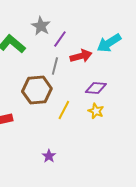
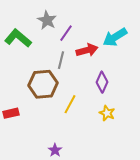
purple diamond: (96, 88) -> (102, 82), turned -70
yellow star: (96, 111) -> (107, 113), moved

